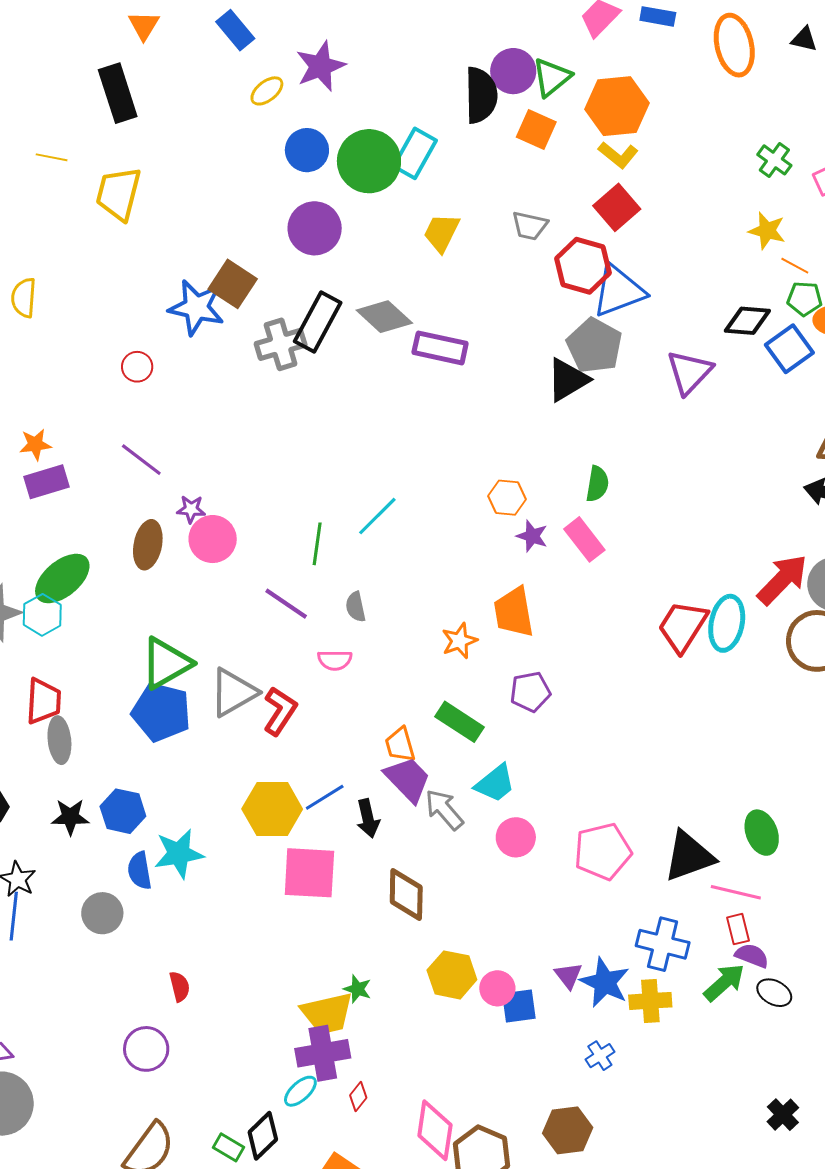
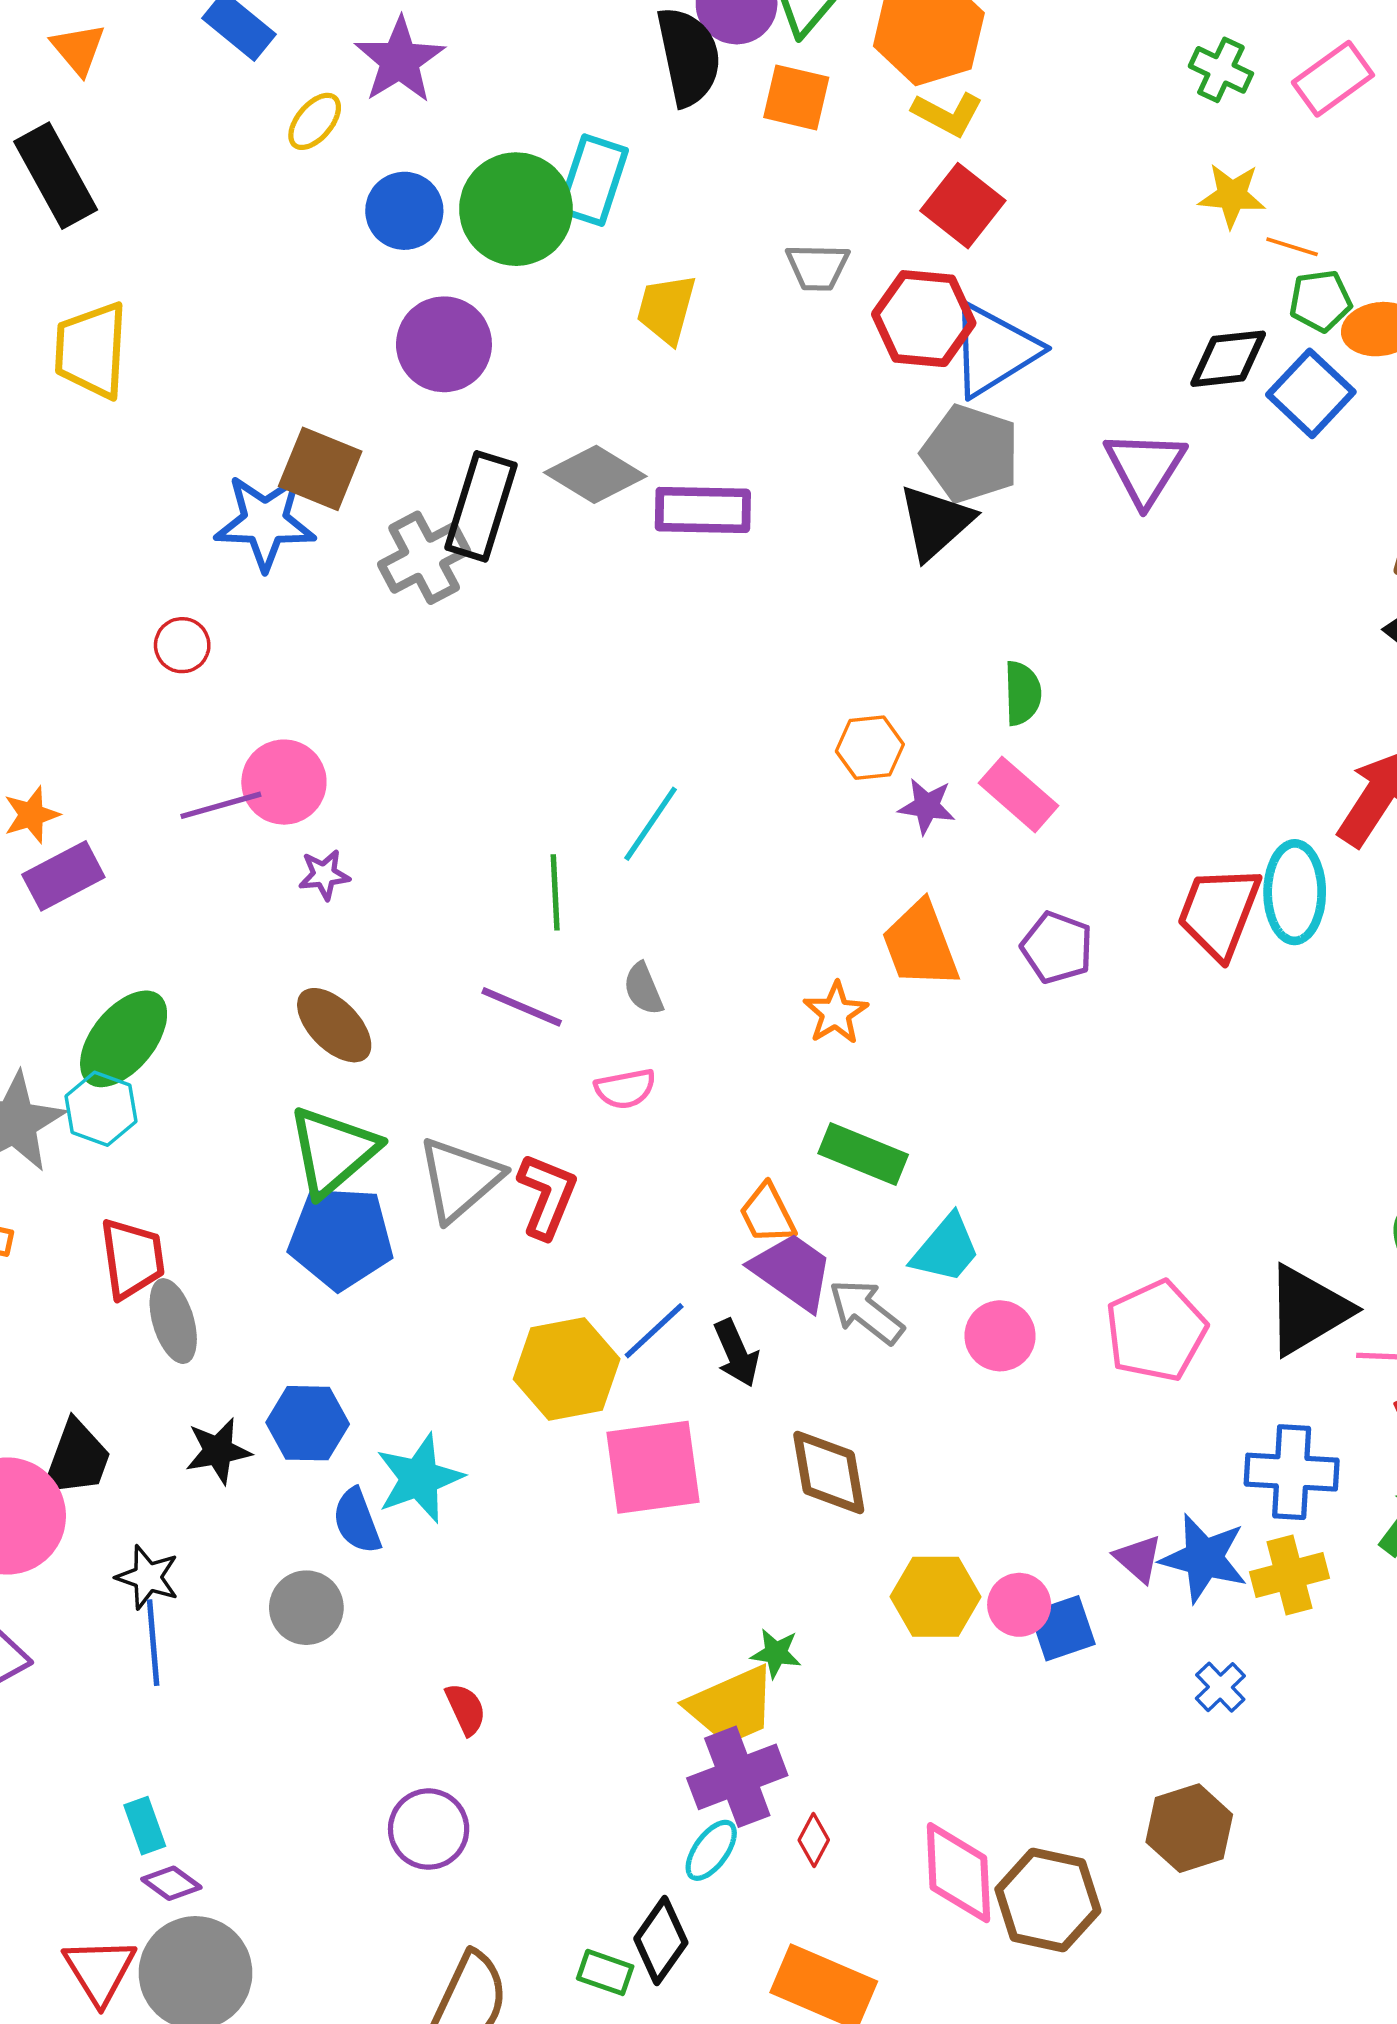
purple line: (141, 460) -> (221, 805), turned -42
pink circle: (213, 539) -> (284, 782), moved
brown ellipse: (148, 545) -> (334, 1025), moved, turned -45
purple pentagon: (530, 692) -> (1057, 947), moved, turned -30

